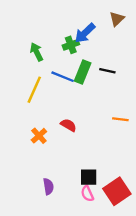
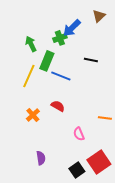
green rectangle: (83, 72) -> (47, 61), moved
blue line: (63, 77) -> (61, 76), moved
orange line: (120, 119) -> (105, 118), moved
black square: (89, 177) -> (77, 170), moved, turned -35
pink semicircle: (87, 194) -> (79, 134), moved

